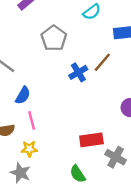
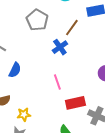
brown line: (102, 62) -> (72, 28), moved
pink line: (32, 120) -> (57, 82), moved

